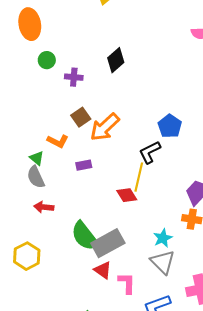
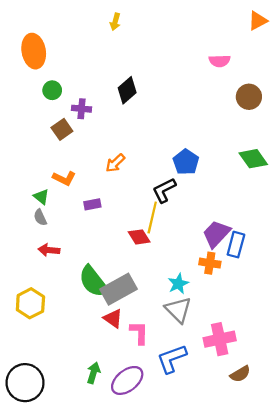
brown square: (81, 117) -> (62, 129), moved
orange arrow: (105, 127) -> (115, 163), size x0.6
gray semicircle: (36, 177) -> (40, 217), size x0.7

